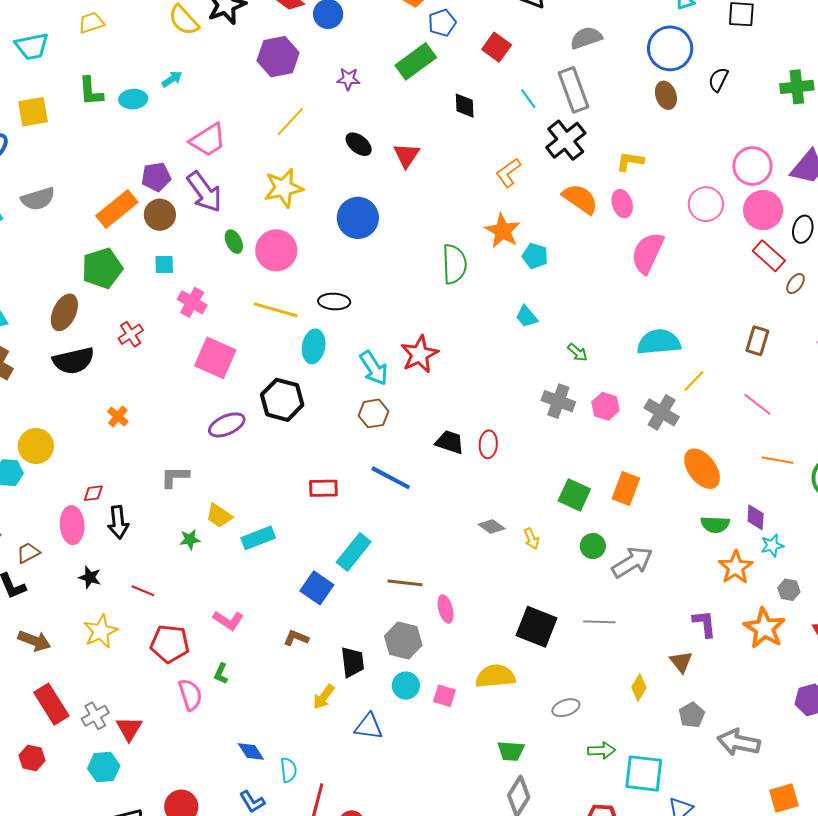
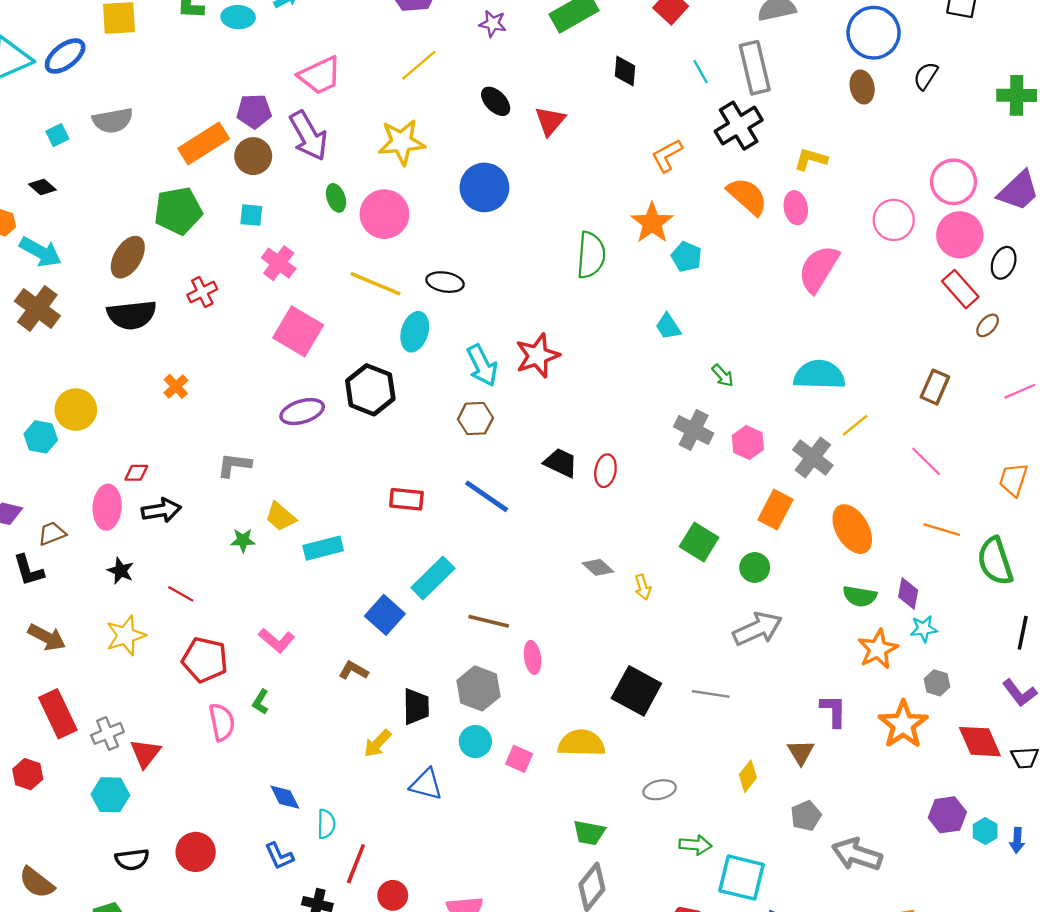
orange rectangle: (626, 488) -> (775, 510), moved
black arrow: (118, 522) -> (161, 510), turned -100
green circle: (593, 546) -> (755, 567), moved

